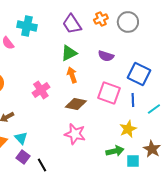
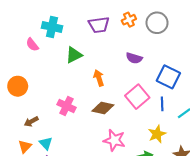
purple trapezoid: (72, 24) -> (99, 25), turned -65
green triangle: (69, 53) -> (74, 55), moved
pink cross: (41, 90) -> (67, 106), moved, turned -30
pink square: (109, 93) -> (137, 97), turned 30
pink star: (75, 134) -> (114, 140), moved

